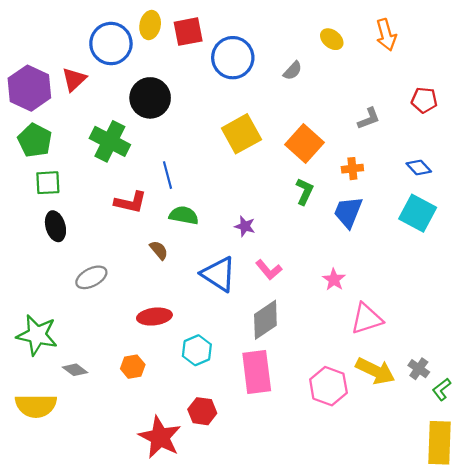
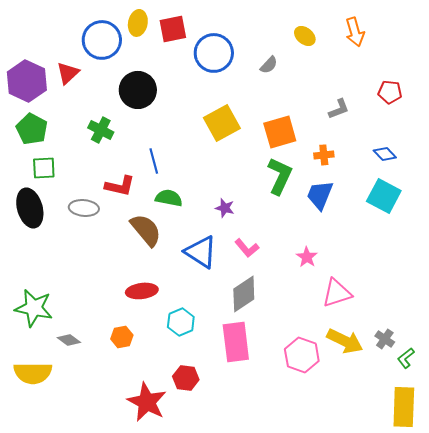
green cross: (110, 141) -> (101, 130), size x0.7
orange square: (305, 144) -> (280, 132), turned 32
green L-shape: (305, 191) -> (280, 176), size x1.5
black ellipse: (55, 226) -> (30, 208), moved, size x1.4
brown semicircle: (159, 250) -> (146, 230), size x1.8
gray ellipse: (91, 277) -> (84, 208), moved, turned 32

